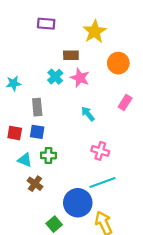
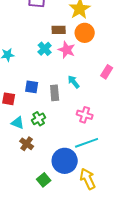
orange circle: (118, 63) -> (85, 33), moved
gray rectangle: (37, 107) -> (55, 93), moved
blue square: (37, 132) -> (32, 87), moved
green cross: (48, 155) -> (39, 119), turned -32

